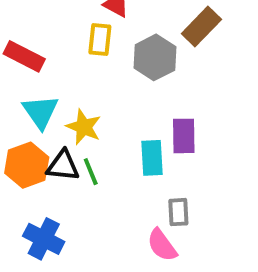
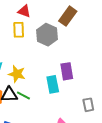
green line: (91, 172) -> (23, 96), turned -32
gray rectangle: (178, 212) -> (88, 105), moved

